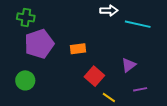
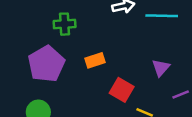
green cross: (26, 17) -> (65, 24), moved

